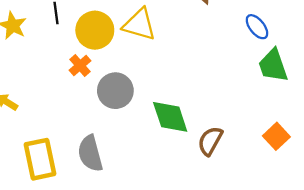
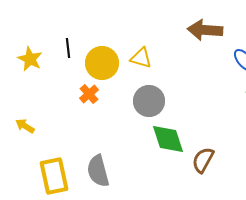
yellow triangle: (139, 24) -> (141, 58), size x0.7
gray circle: (115, 91) -> (149, 101), moved

